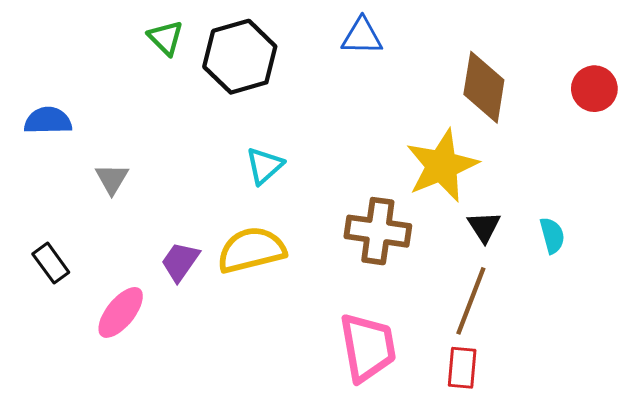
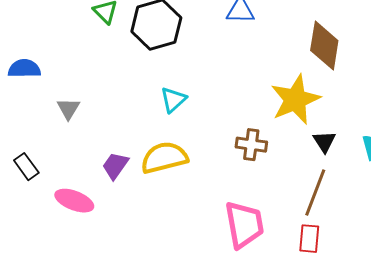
brown cross: (378, 231) -> (251, 145), size x0.7
pink ellipse: (121, 312) -> (74, 201), turned 72

